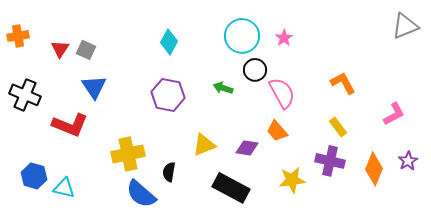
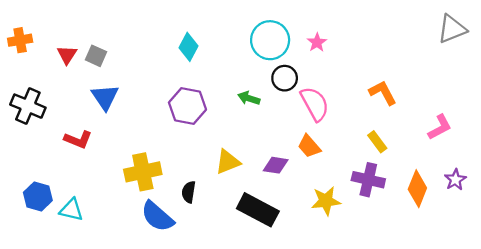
red L-shape: (70, 125) -> (78, 140), size x0.7

